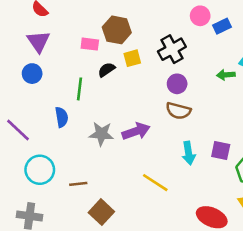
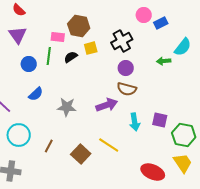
blue circle: (32, 74) -> (29, 64), moved
green line: (80, 89) -> (49, 56), moved
blue semicircle: (62, 117) -> (36, 94), turned 56
purple arrow: (136, 131) -> (107, 105), moved
brown line: (78, 184) -> (49, 146), turned -56
brown square: (101, 212) -> (81, 154), moved

